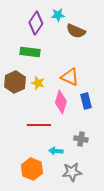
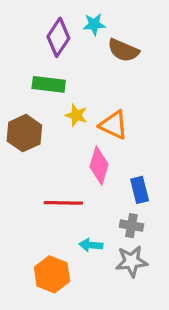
yellow star: (38, 83) -> (76, 115), moved
blue rectangle: (86, 101) -> (140, 190), moved
gray star: (72, 172) -> (131, 261), moved

